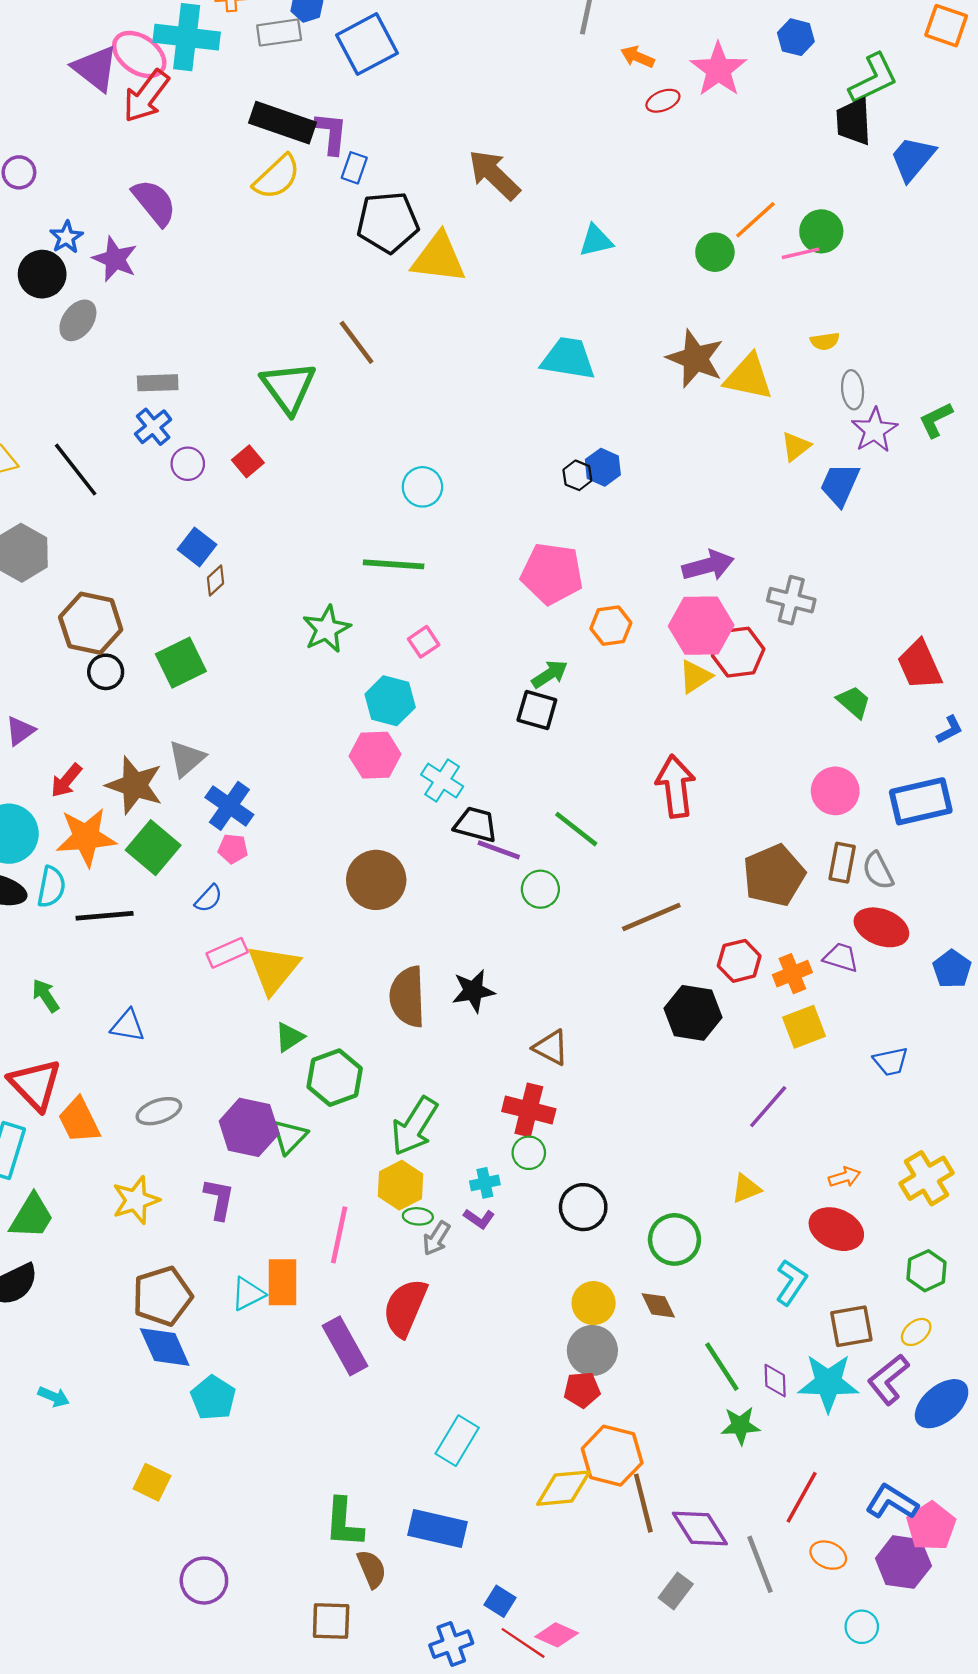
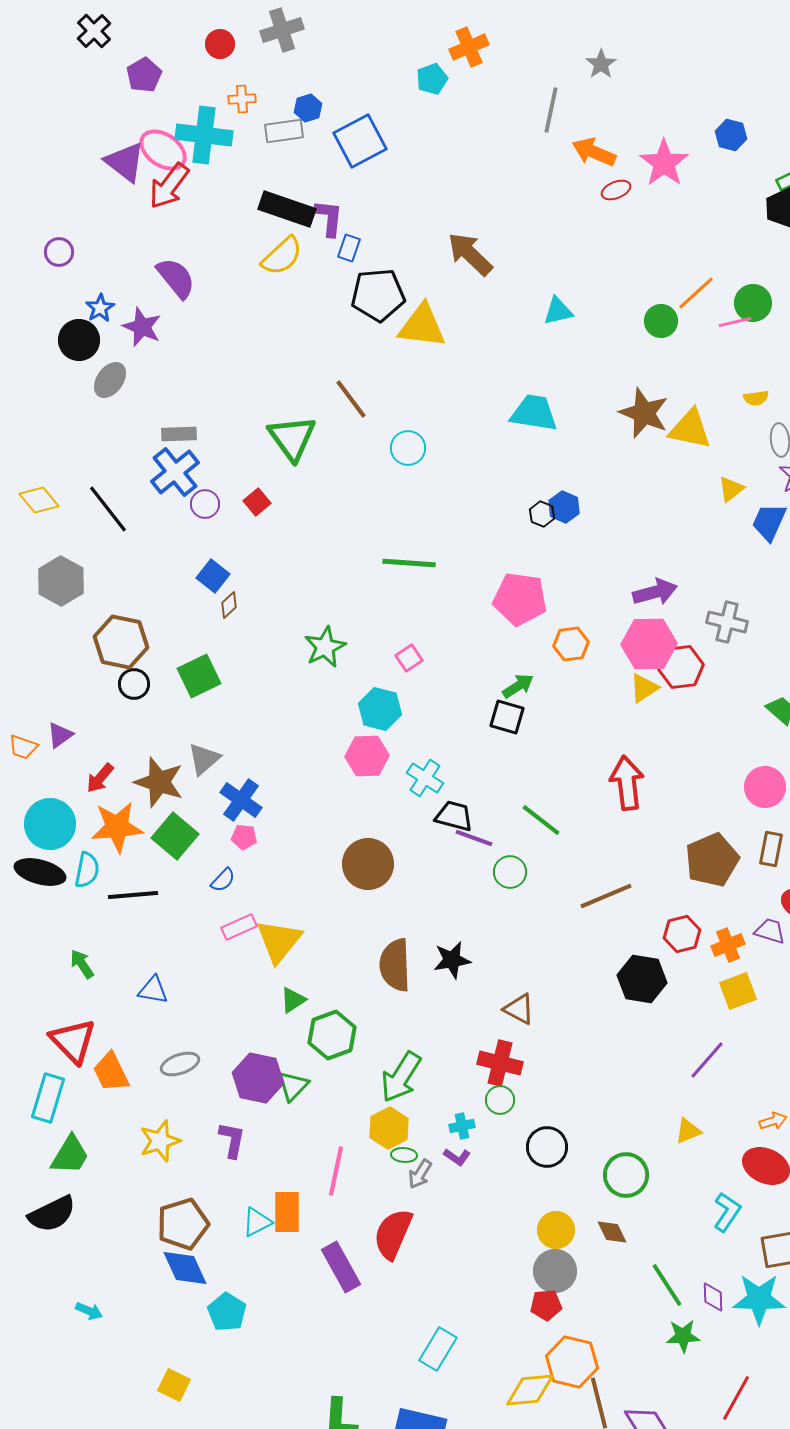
orange arrow: (637, 57) -> (594, 152), size x1.5
blue cross: (153, 427) -> (175, 472), size x1.5
cyan circle: (422, 487) -> (408, 448), moved
green line: (394, 564) -> (409, 563), moved

